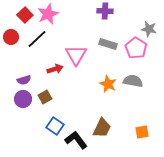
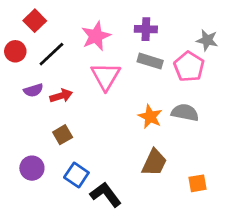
purple cross: (105, 11) -> (146, 29), moved
pink star: (48, 14) -> (96, 36), moved
red arrow: (55, 69) -> (61, 96), moved
purple semicircle: (24, 80) -> (33, 90), moved
purple circle: (23, 99) -> (32, 168), moved
brown trapezoid: (102, 128) -> (154, 163), moved

